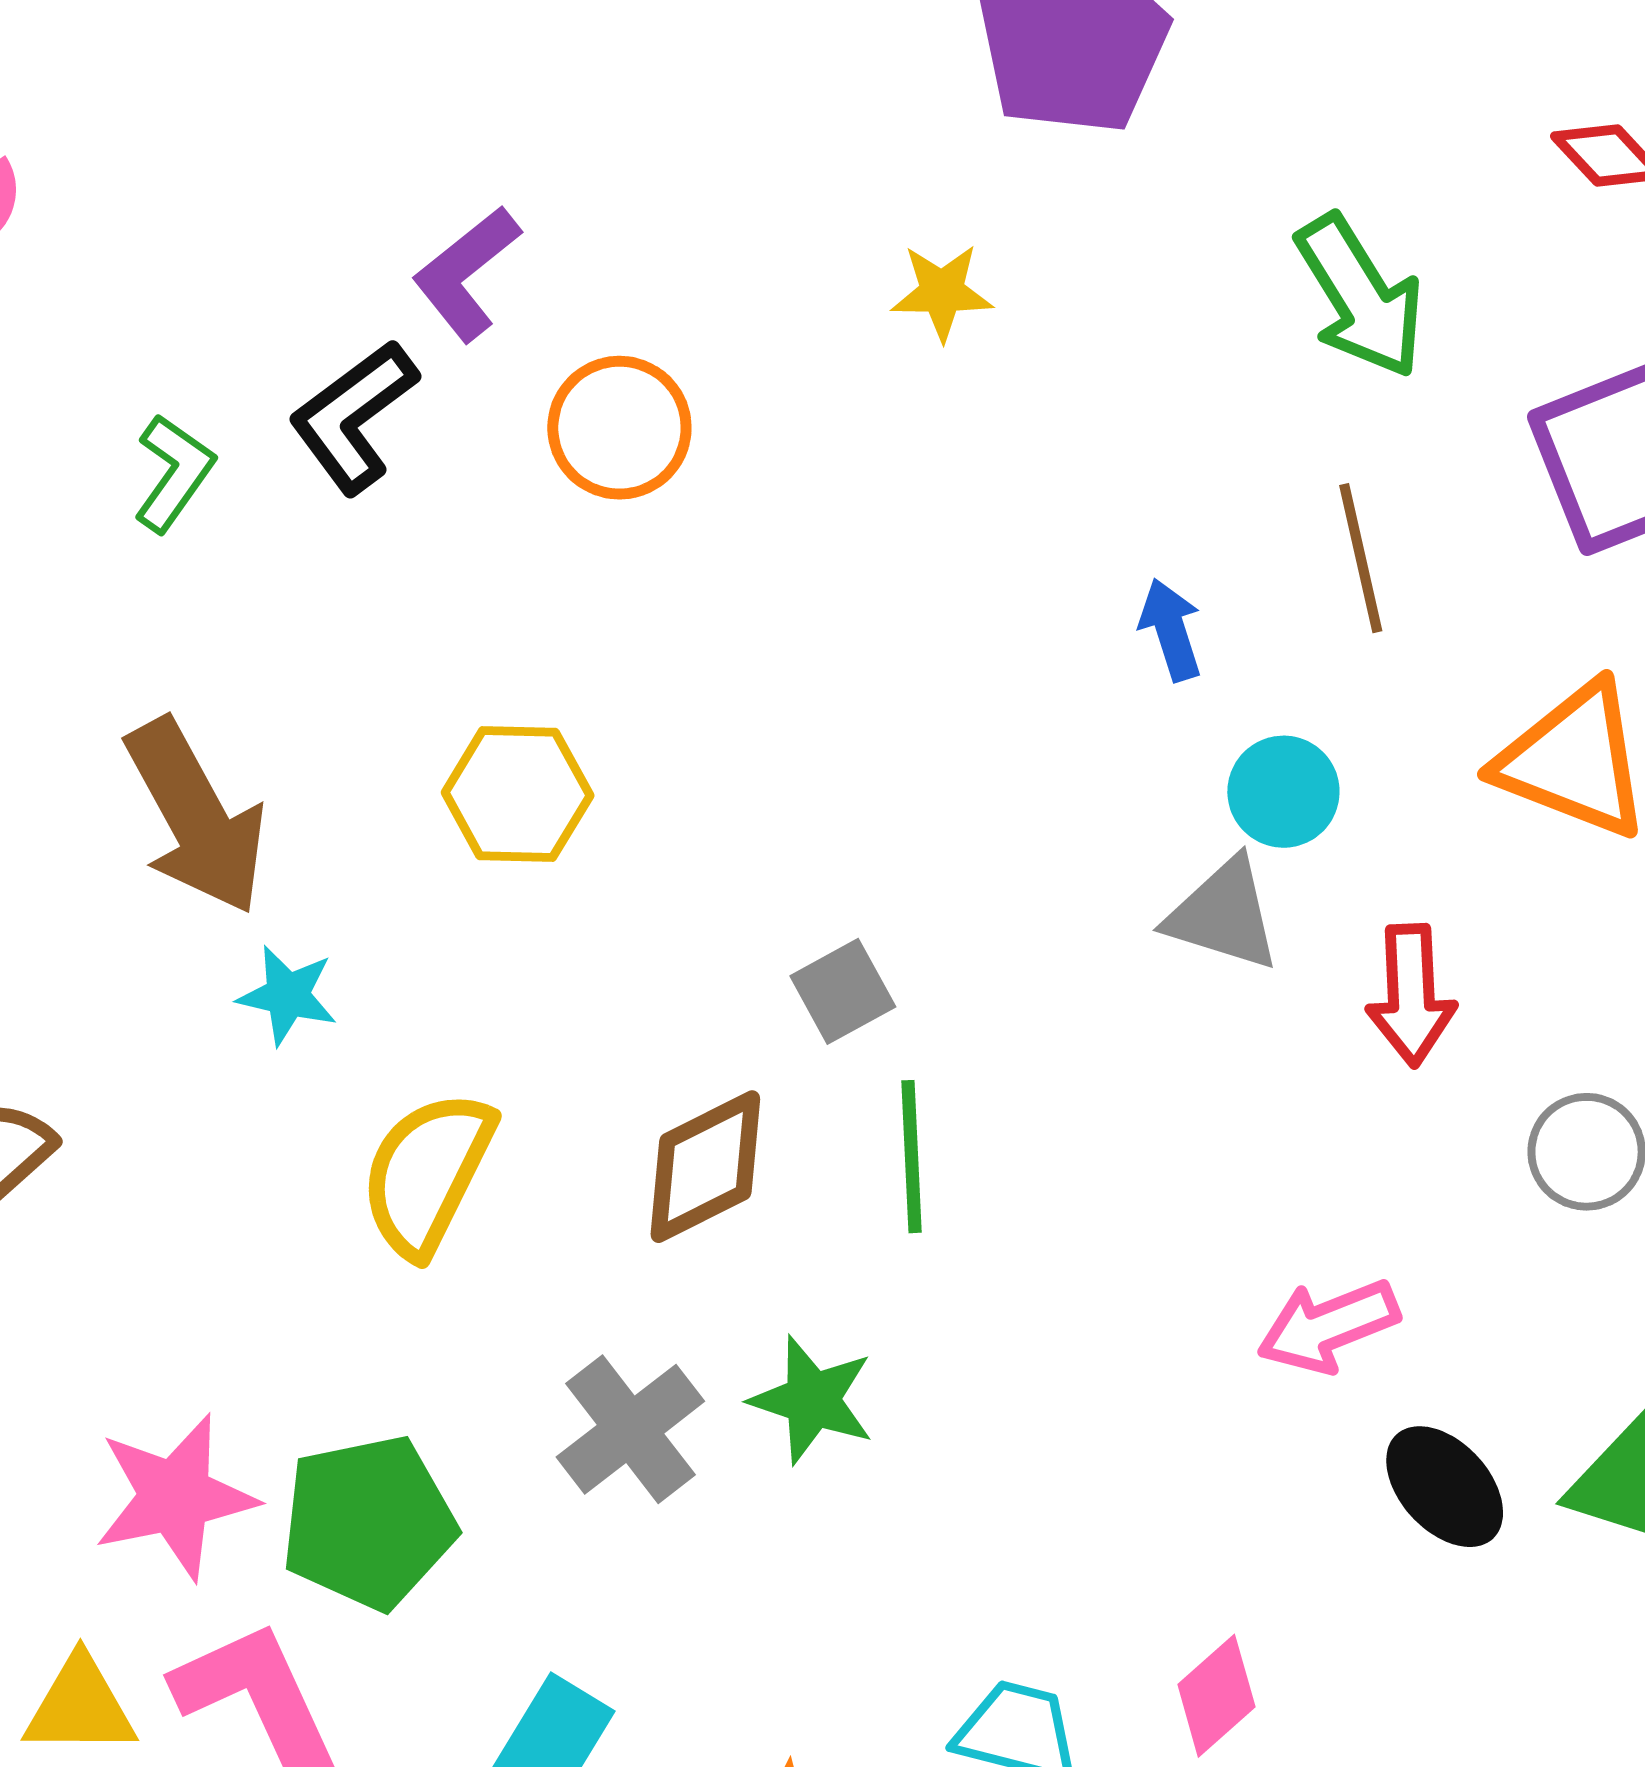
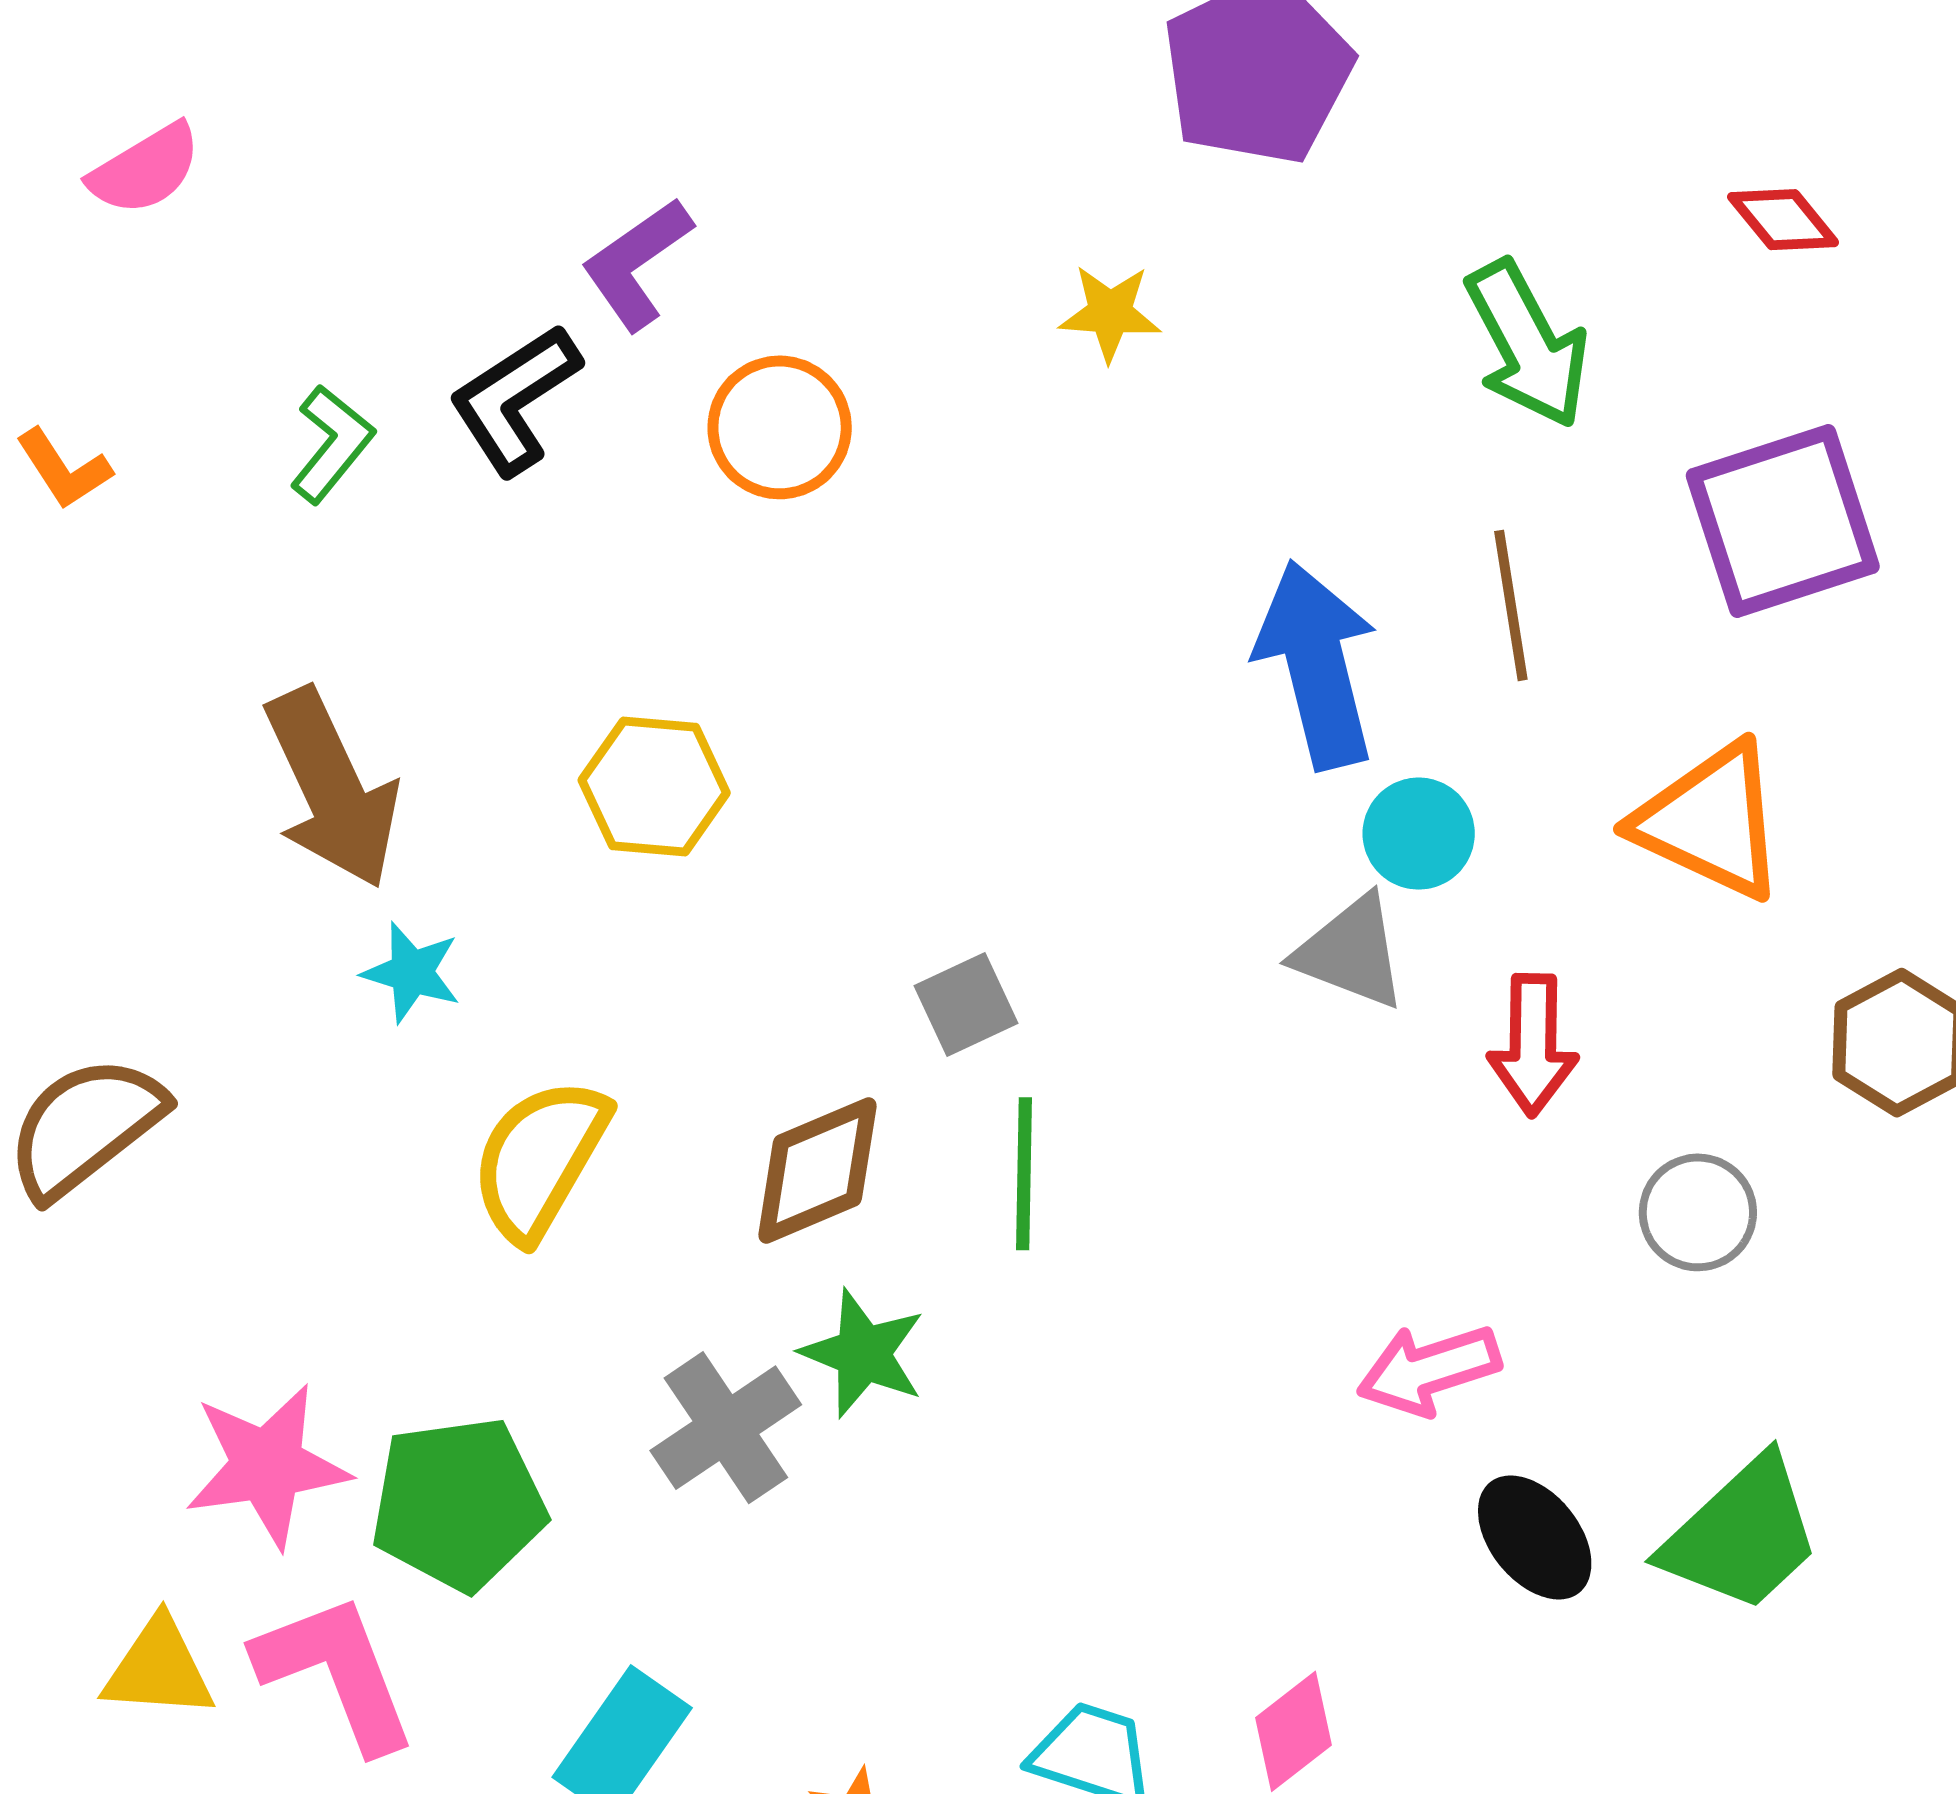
blue arrow: (1171, 630) -> (1317, 665), size x2.0
green star: (812, 1400) -> (863, 1353), moved

